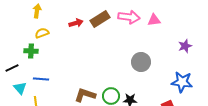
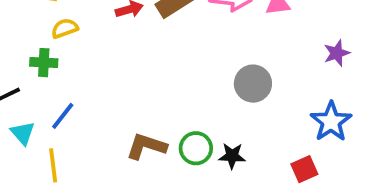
blue line: (41, 79) -> (63, 116), turned -56
blue star: (182, 82) -> (331, 122), turned 30

